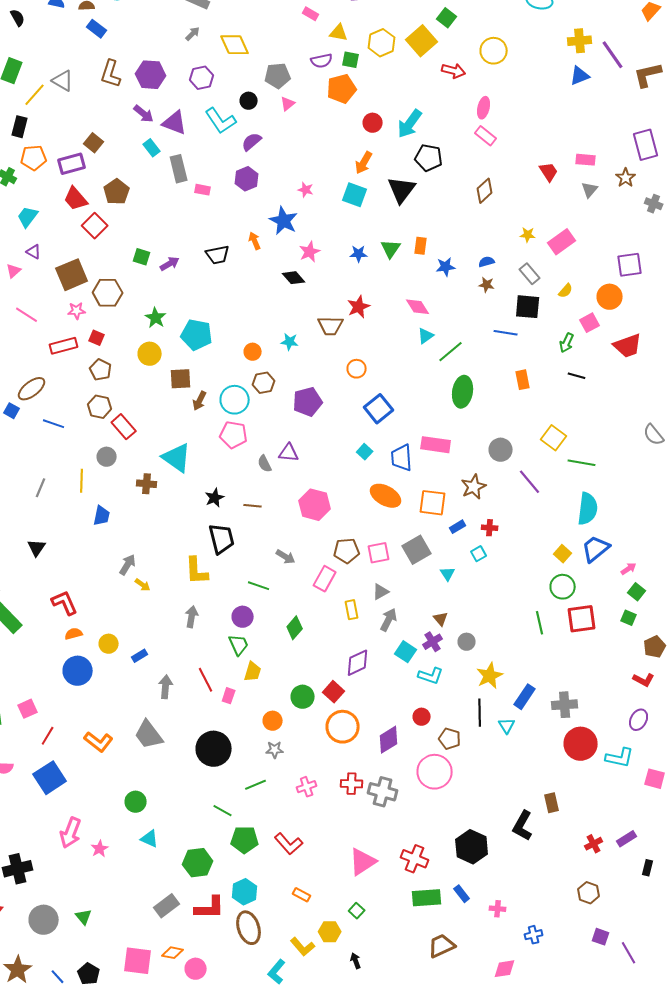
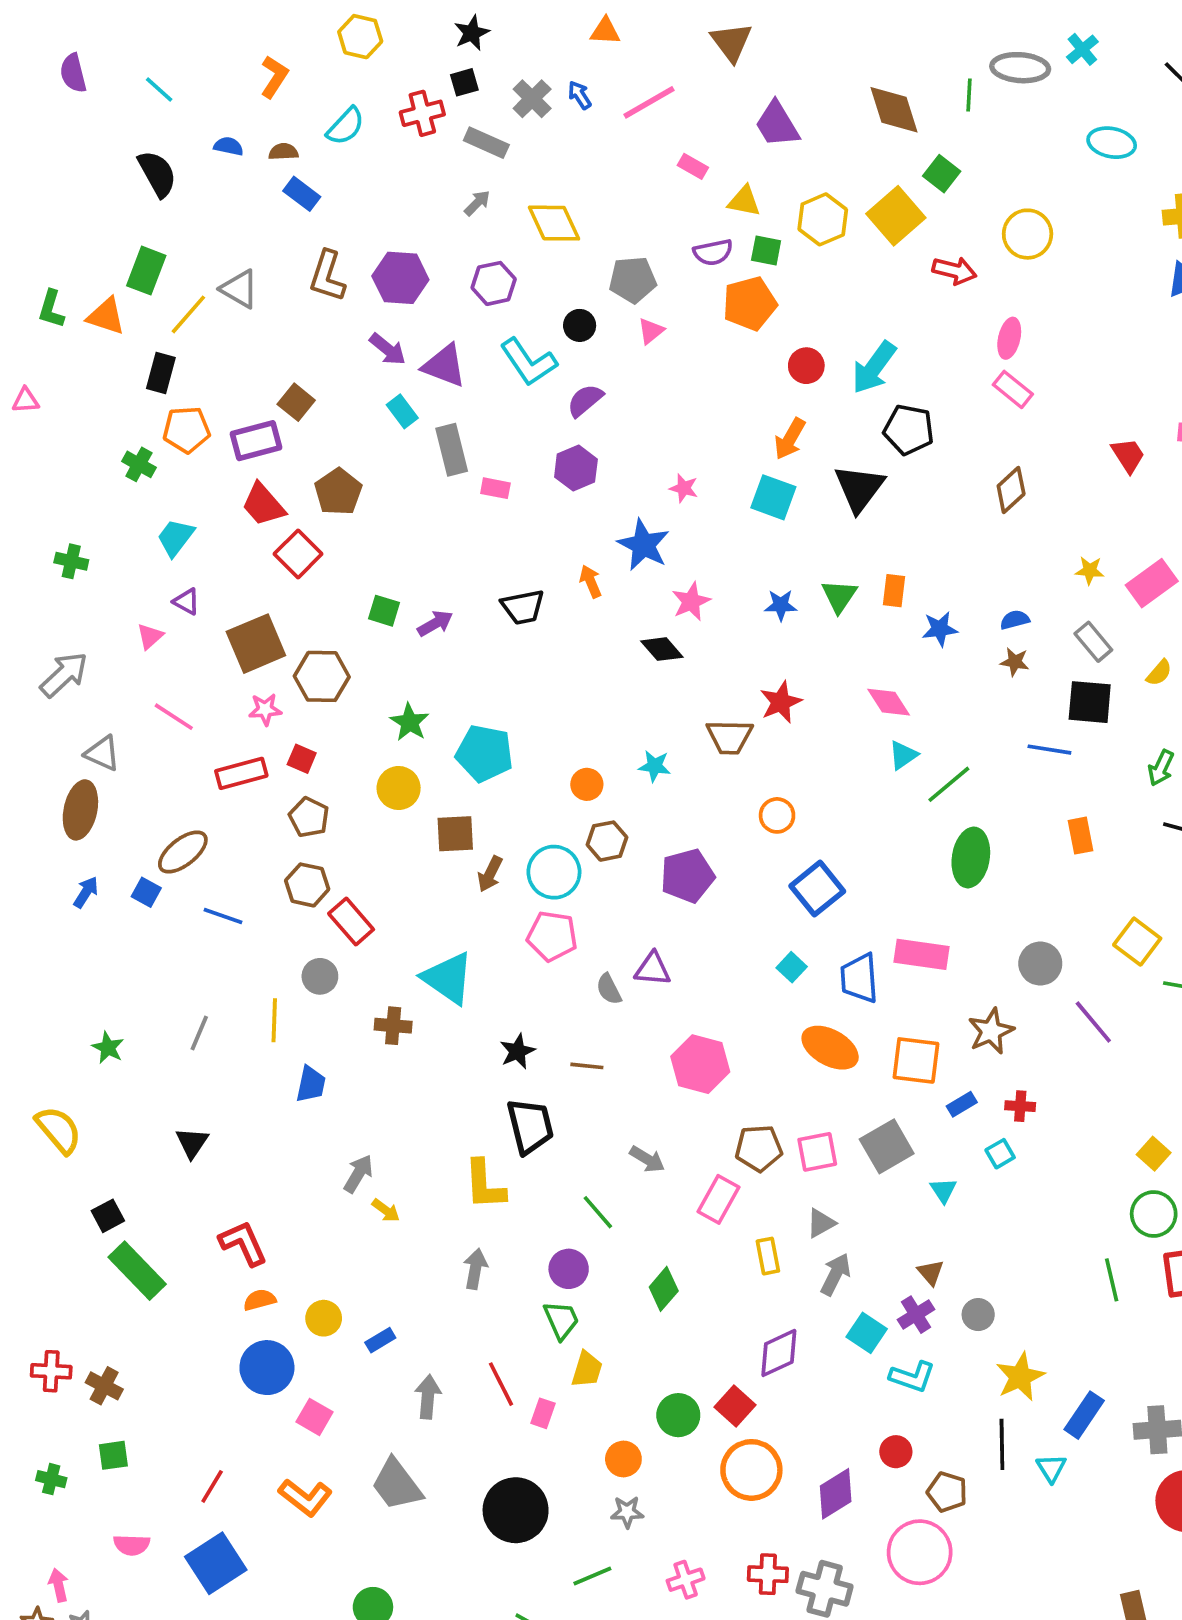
black semicircle: (18, 18) -> (157, 174), size x1.5
green line: (259, 586) -> (598, 1212), turned 30
pink square: (28, 709) -> (314, 1417), moved, turned -36

